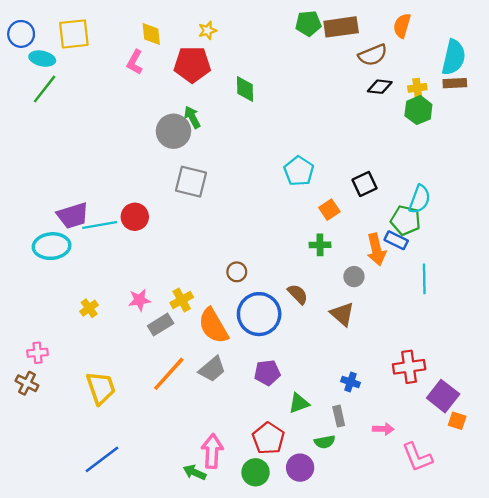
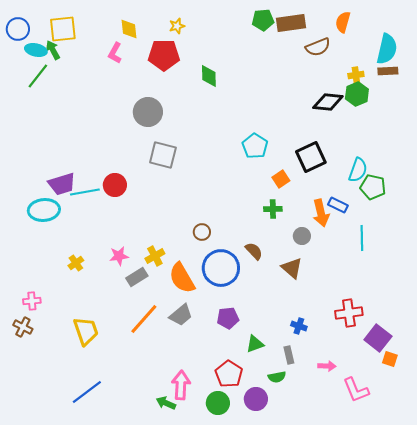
black diamond: (380, 87) -> (328, 102), moved, size x1.4
green arrow: (192, 117) -> (53, 50), moved
black square: (365, 184) -> (311, 157), size x1.4
green pentagon: (406, 220) -> (373, 187), moved

